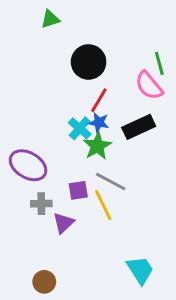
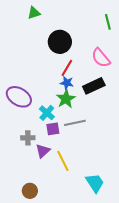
green line: (159, 63) -> (108, 22), moved
cyan cross: (80, 128) -> (47, 113), moved
purple ellipse: (28, 165) -> (19, 97), moved
gray line: (111, 181) -> (75, 123), turned -40
yellow line: (103, 205) -> (63, 161), moved

